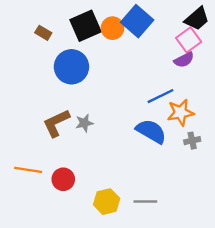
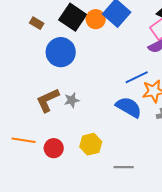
black square: (86, 26) -> (73, 17), turned -32
yellow hexagon: (107, 202) -> (91, 144), moved

